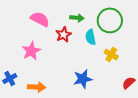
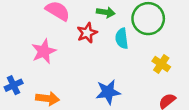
yellow cross: (111, 54) -> (161, 64), moved

